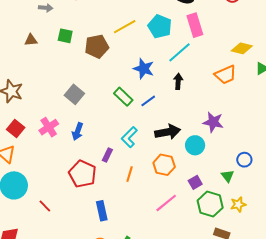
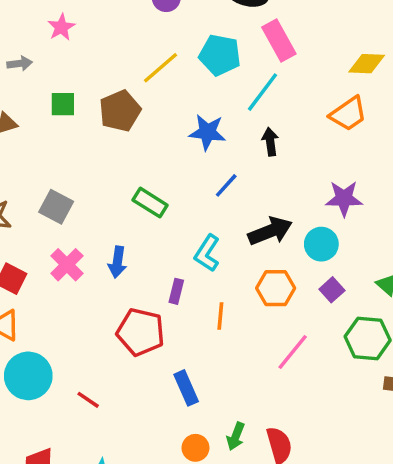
gray square: (74, 94) -> (56, 207), moved
green rectangle: (123, 97) -> (150, 203), moved
purple square: (195, 182) -> (332, 290), moved

